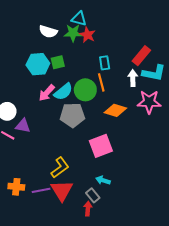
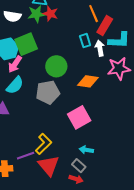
green square: (58, 62) -> (26, 44), size x1.6
cyan rectangle: (105, 63) -> (85, 41), moved
orange line: (101, 82) -> (94, 14), moved
cyan semicircle: (63, 92) -> (15, 85), moved
pink arrow: (47, 93) -> (15, 64), moved
purple line: (41, 190) -> (26, 156), moved
red arrow: (88, 209) -> (76, 179), turned 112

